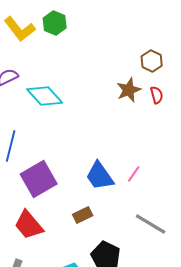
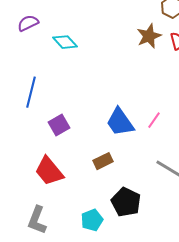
cyan diamond: (45, 96) -> (65, 42), size x0.7
purple square: (39, 179) -> (59, 125), size x0.6

